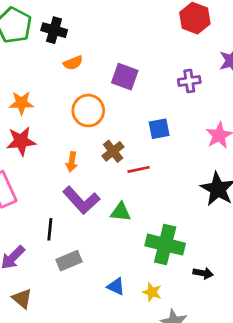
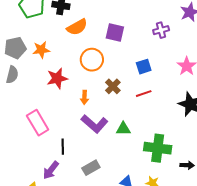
orange semicircle: (73, 63) -> (77, 27), size x1.5
orange star: (21, 103) -> (41, 50), moved
red star: (21, 141) -> (57, 78), moved
red line: (139, 169) -> (144, 94), moved
black line: (50, 229) -> (63, 147), moved

